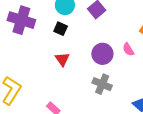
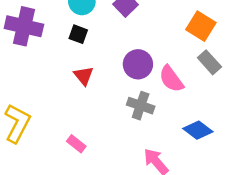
pink semicircle: (128, 49) -> (171, 79), moved, size x1.5

